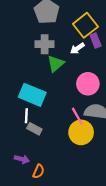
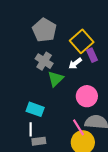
gray cross: (45, 44) -> (44, 61), turned 36
cyan rectangle: (32, 95) -> (35, 109), size x0.7
gray rectangle: (34, 129) -> (39, 141), turned -32

